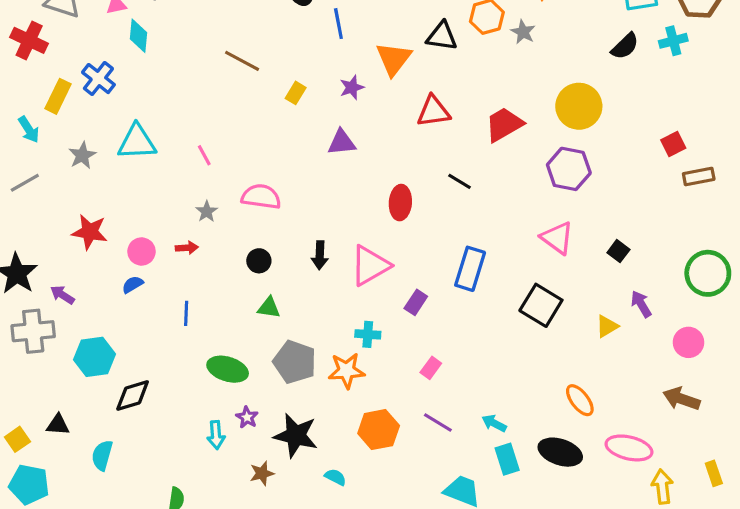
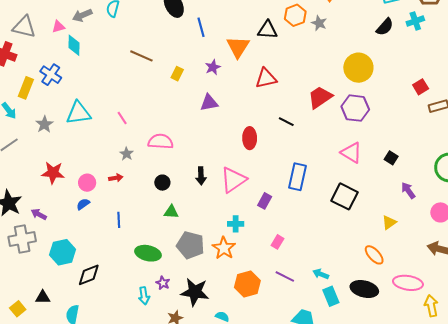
red trapezoid: (504, 124) -> (320, 97), moved
yellow triangle: (607, 326) -> (389, 222), moved
orange star: (346, 371) -> (224, 248), turned -30

